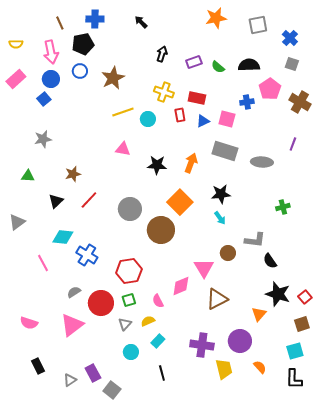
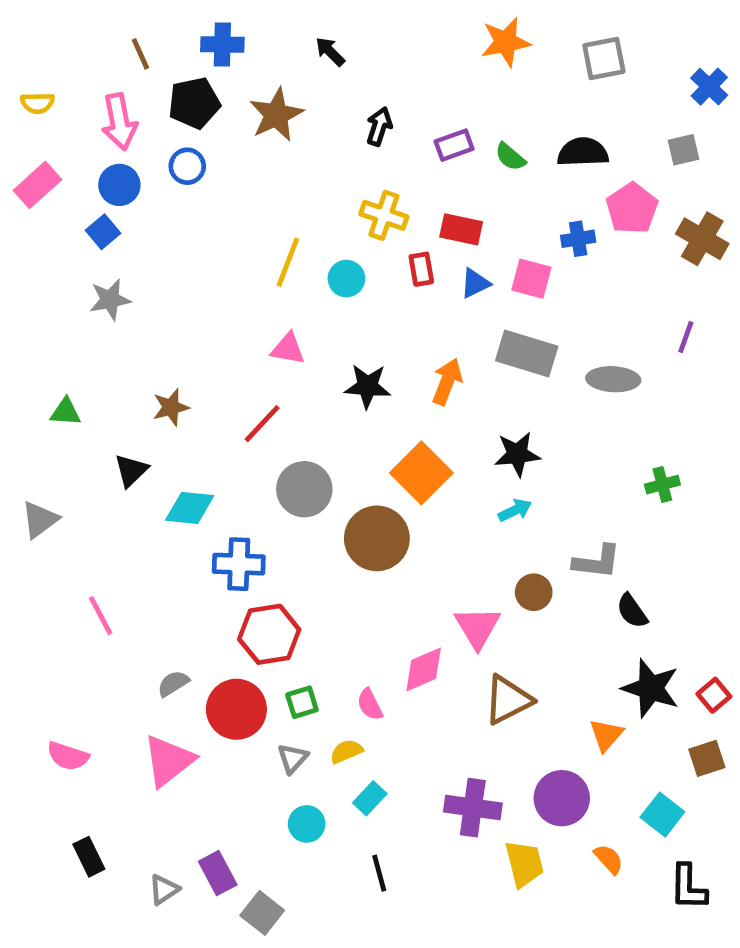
blue cross: (290, 38) -> (709, 87), moved
gray square: (292, 64) -> (683, 150), turned -32
brown star: (113, 78) -> (276, 115), moved
yellow line: (123, 112) -> (288, 262), turned -50
gray star: (43, 139) -> (110, 300), moved
red line: (89, 200) -> (262, 424), moved
cyan arrow: (220, 218) -> (515, 510), turned -80
cyan diamond: (63, 237) -> (190, 508), moved
blue cross: (87, 255) -> (239, 564), moved, turned -30
red hexagon: (129, 271) -> (269, 634), moved
cyan square: (295, 351) -> (662, 815), moved, turned -36

